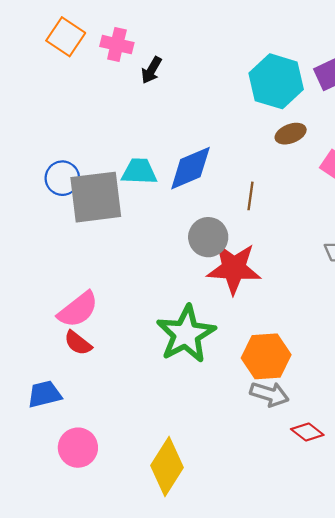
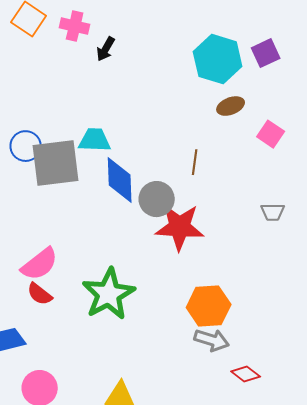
blue diamond: (190, 168) -> (120, 180), moved, turned -69
green star: (186, 334) -> (109, 294), moved

